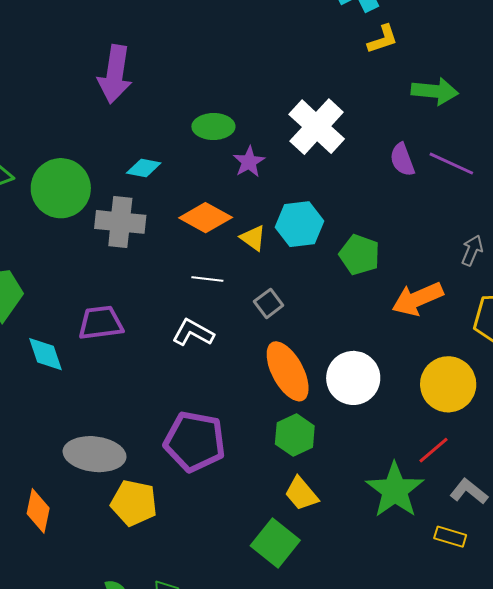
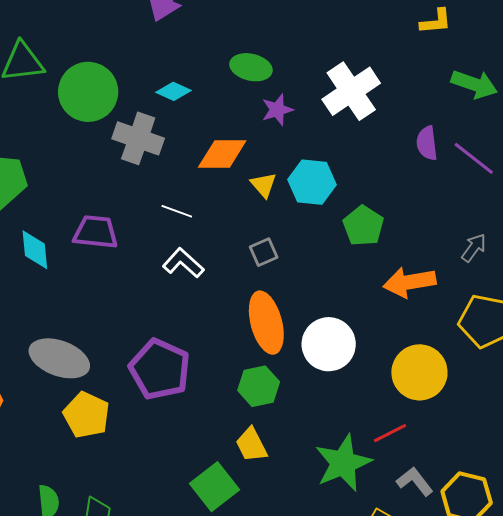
orange diamond: (206, 218) -> (222, 154), turned -42
white line: (207, 279) -> (177, 211), moved

